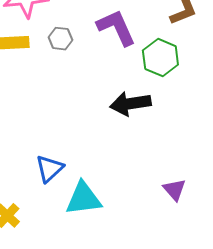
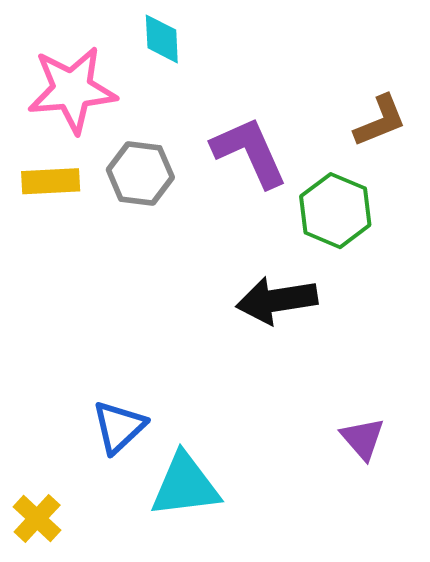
gray hexagon: (60, 39) -> (140, 173), size x1.4
purple triangle: (174, 190) -> (363, 439), moved

